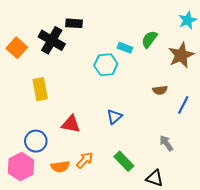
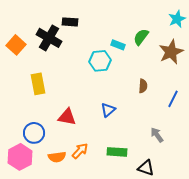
brown semicircle: (160, 90) -> (143, 86), moved, turned -80
green rectangle: (124, 161) -> (117, 152), turned -42

